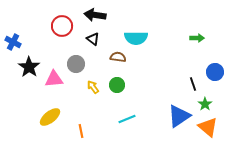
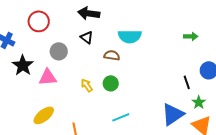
red circle: (62, 26) -> (39, 21), moved
gray circle: (76, 64) -> (59, 51), moved

